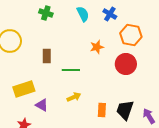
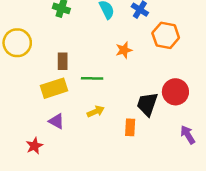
red circle: (126, 64) -> (175, 92), moved
yellow rectangle: (24, 89) -> (54, 88), moved
black trapezoid: (125, 110) -> (147, 104), moved

